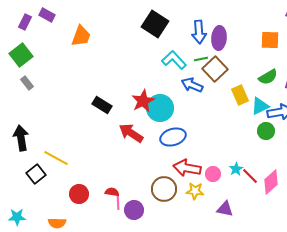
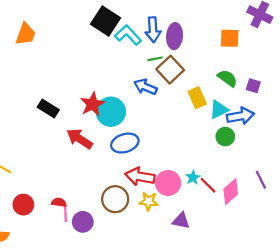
cyan L-shape: (174, 60) -> (128, 35), moved
green semicircle: (268, 77) -> (227, 78), turned -114
pink circle: (213, 174) -> (168, 183), size x1.5

